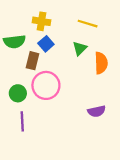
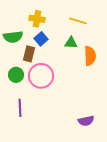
green triangle: (80, 48) -> (71, 43), turned 48
green circle: (18, 93) -> (16, 75), moved
purple semicircle: (97, 111) -> (86, 121), moved

